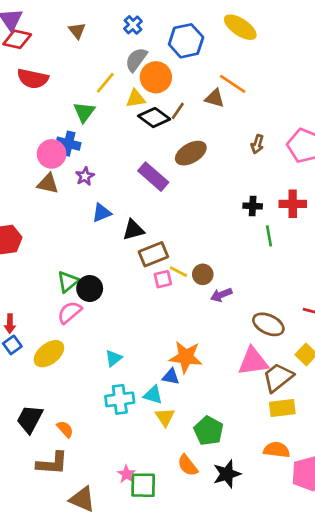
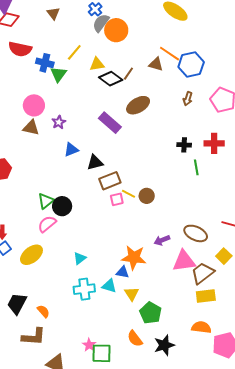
blue hexagon: (186, 41) -> (191, 64), moved
gray semicircle: (136, 60) -> (101, 23), moved
orange circle: (156, 77) -> (116, 30), moved
blue cross: (68, 144) -> (45, 63), moved
purple arrow: (221, 295) -> (162, 240), moved
yellow triangle: (165, 417) -> (132, 294), moved

